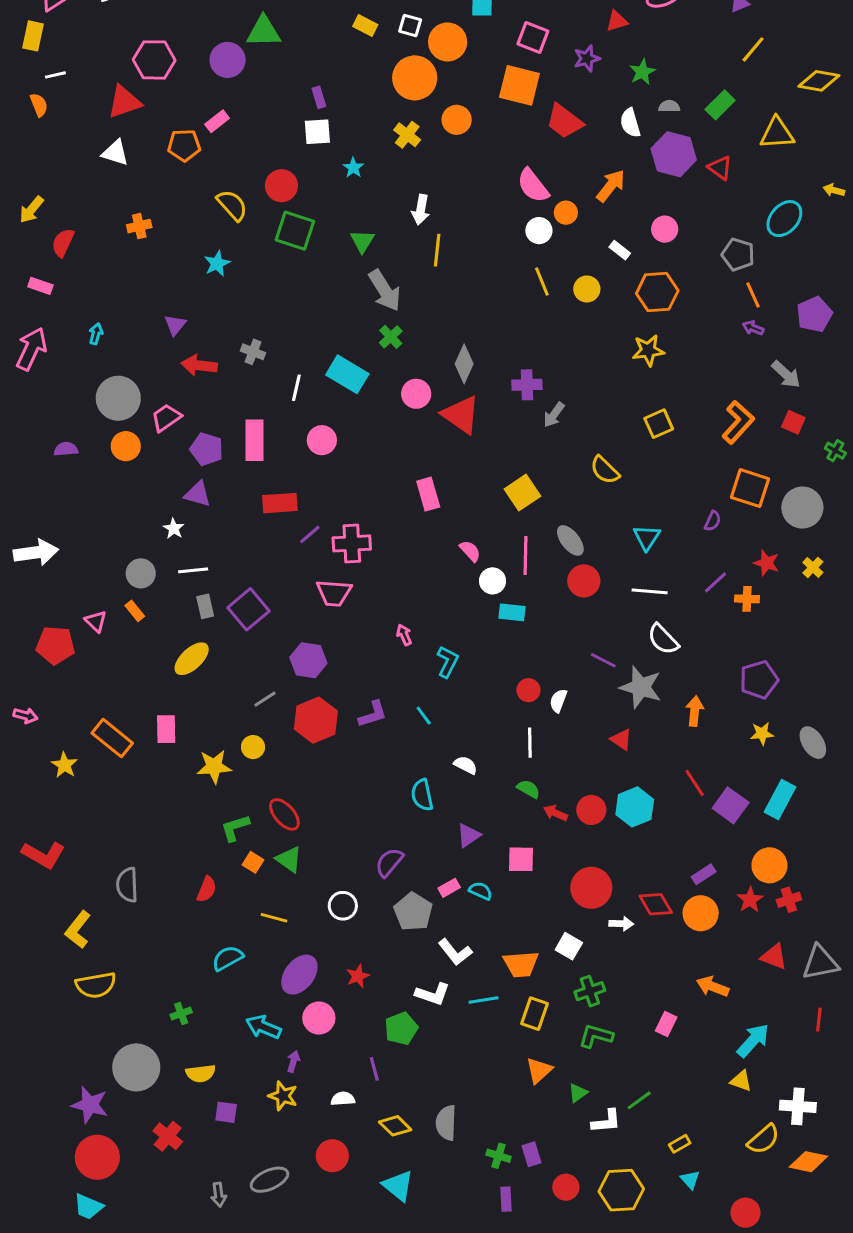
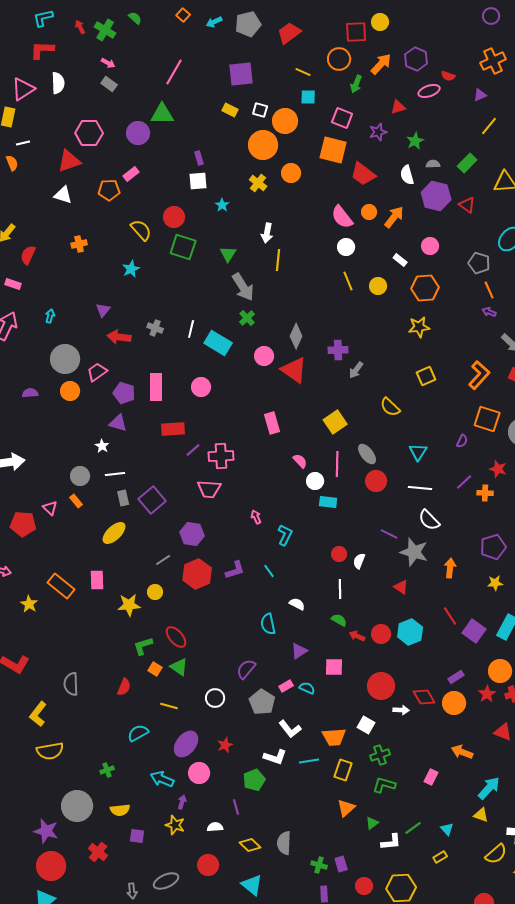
orange circle: (566, 213) -> (369, 212), moved
white line: (296, 388) -> (191, 329), moved
cyan triangle: (690, 1180) -> (447, 829), moved

